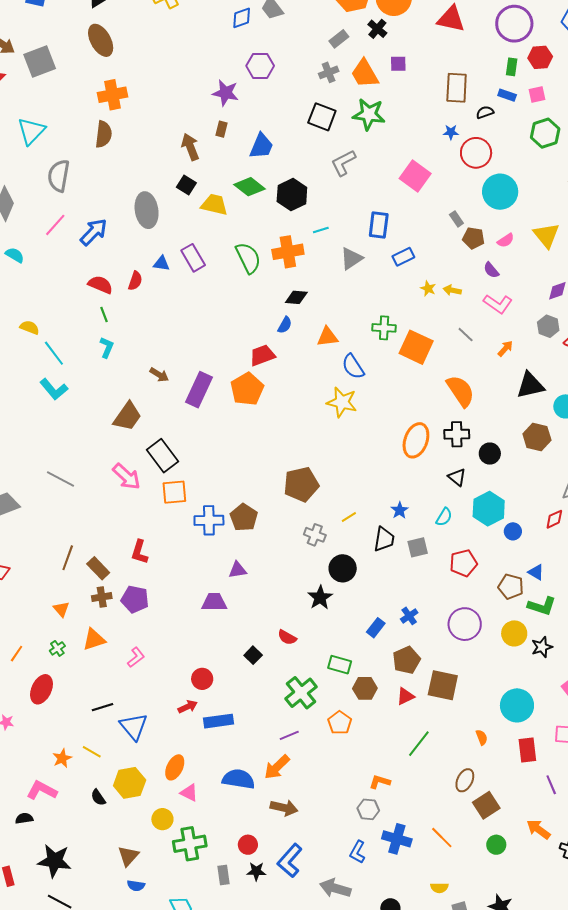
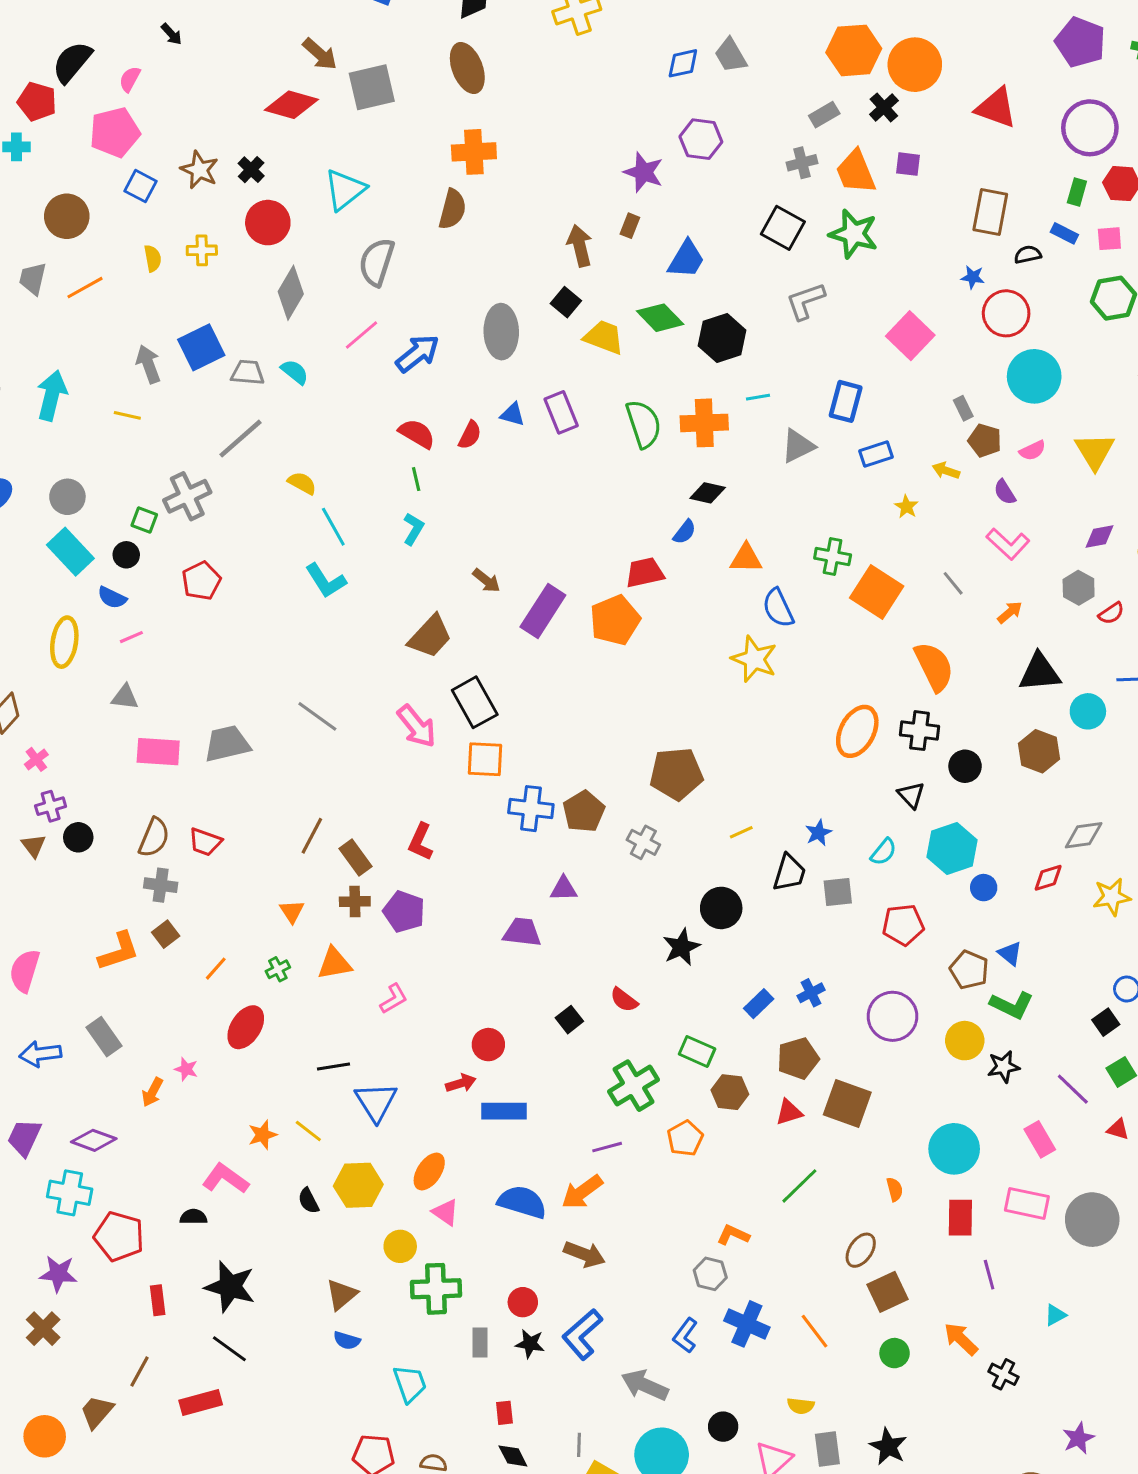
yellow arrow: (452, 290) -> (946, 471), moved
gray cross: (315, 535) -> (643, 842), moved

